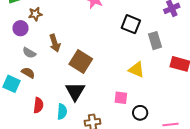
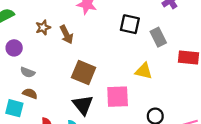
brown star: (35, 14) -> (43, 27), moved
brown arrow: (55, 43) -> (66, 35), moved
pink square: (121, 98) -> (118, 97), moved, size x1.6

